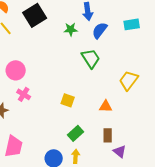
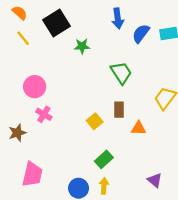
green star: (71, 29) -> (82, 46), moved
blue semicircle: (100, 30) -> (141, 33), moved
yellow square: (68, 100) -> (95, 121), turned 32
brown rectangle: (108, 135) -> (119, 110), moved

